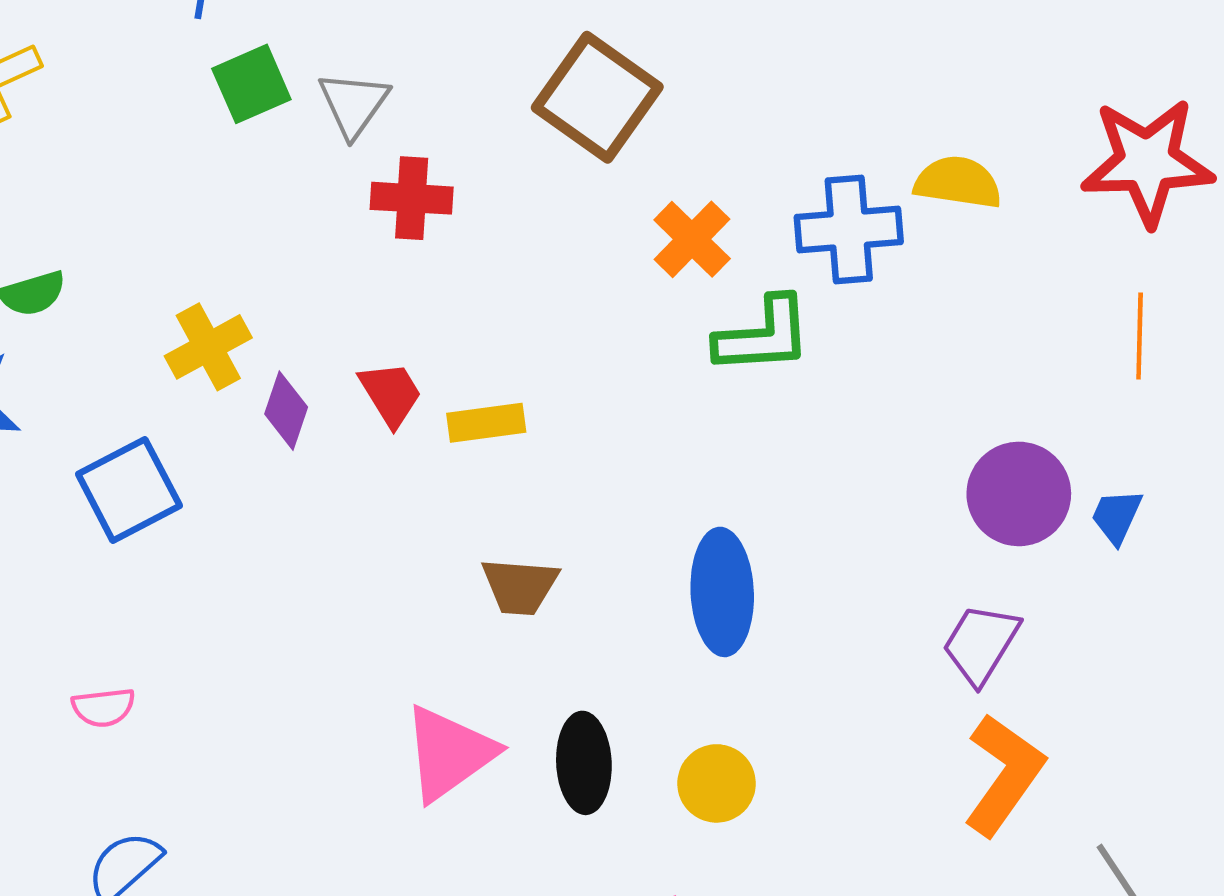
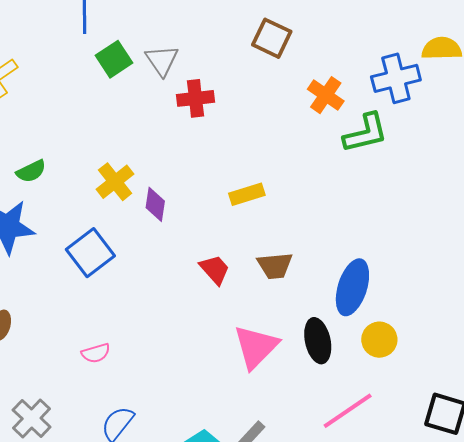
brown square: (597, 97) -> (272, 38), size x0.7
red trapezoid: (391, 394) -> (215, 270), moved
blue ellipse: (722, 592) -> (352, 287), moved, turned 30

